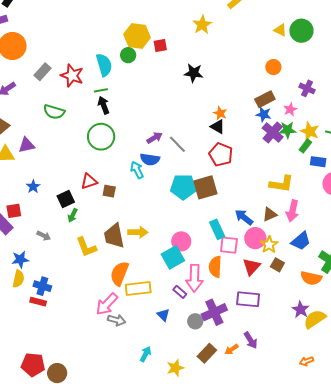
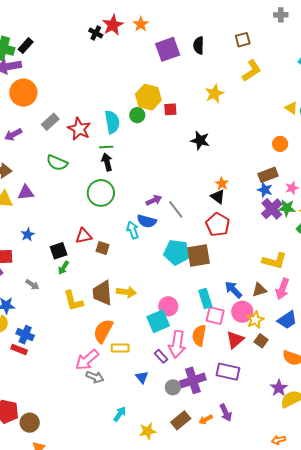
yellow rectangle: (138, 288) -> (120, 348), size x0.7

